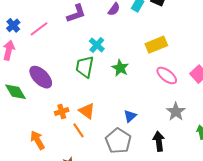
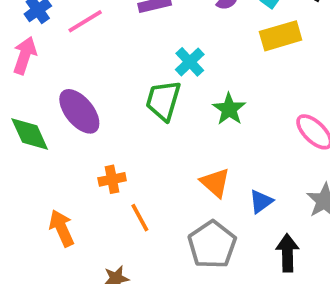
yellow rectangle: (156, 45) -> (281, 36), moved
orange triangle: (87, 111) -> (215, 183), moved
blue triangle: (130, 116) -> (261, 201), moved

